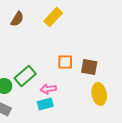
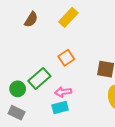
orange square: (65, 62) -> (66, 58), moved, turned -35

